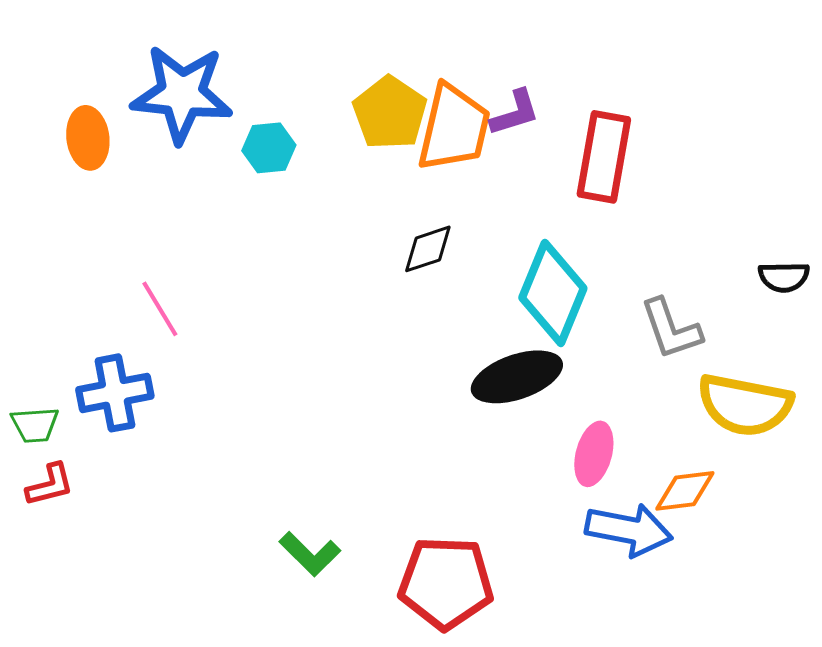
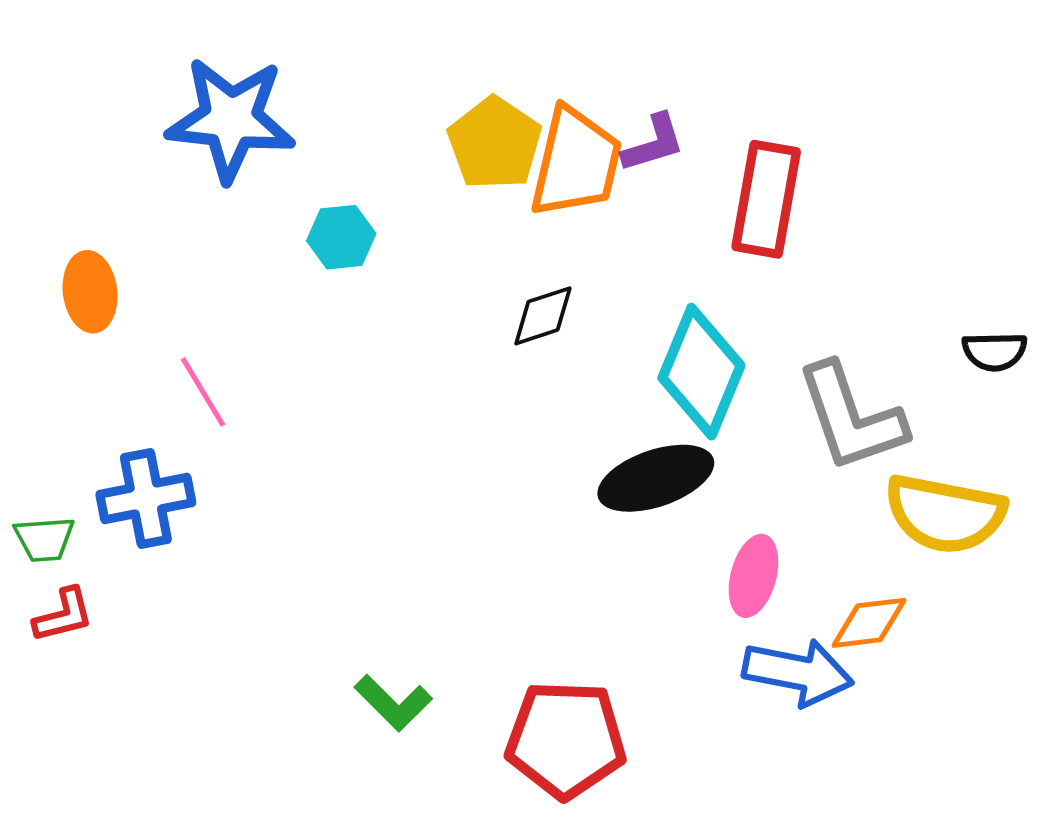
orange ellipse: (88, 138) -> (90, 292), moved
cyan hexagon: (269, 148) -> (341, 237), moved
gray L-shape: (671, 329) -> (851, 417), size x1.4

